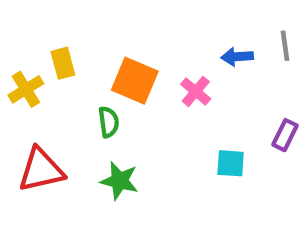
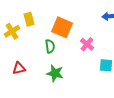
pink cross: (196, 91) -> (87, 44), moved
red triangle: (41, 170) -> (19, 68), size x0.6

